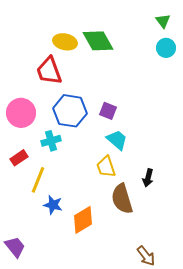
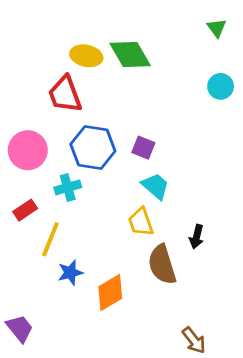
cyan circle: (166, 48) -> (221, 86), moved
blue star: (53, 205) -> (70, 273), turned -30

